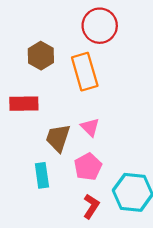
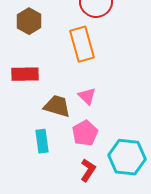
brown hexagon: (41, 56) -> (29, 21), moved
brown trapezoid: (58, 138) -> (57, 106), turned 88

